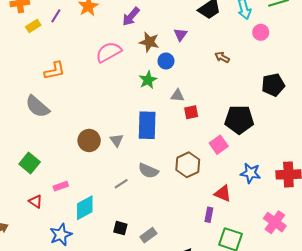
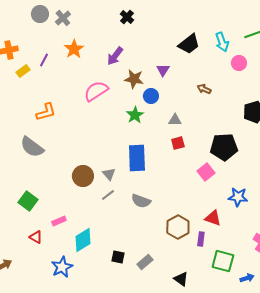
gray triangle: (177, 96) -> (175, 120), moved
brown hexagon: (188, 165) -> (178, 227), moved
gray line: (121, 184) -> (108, 195), moved

